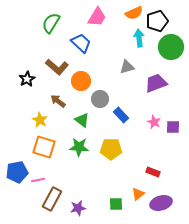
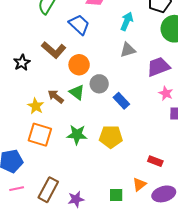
cyan arrow: (139, 38) -> (127, 21), moved, turned 30
brown arrow: (58, 101) -> (56, 97), moved
green triangle: (82, 120) -> (77, 92), moved
pink star: (154, 122) -> (166, 93), moved
pink line: (38, 180) -> (17, 189), moved

